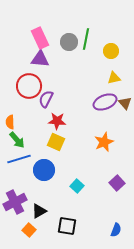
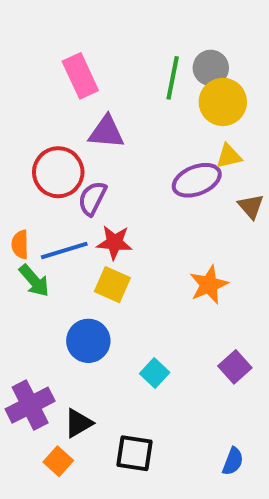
gray circle: (69, 42) -> (211, 68), moved
yellow circle: (111, 51) -> (223, 102), size x1.5
purple triangle: (40, 59) -> (106, 132), moved
purple ellipse: (105, 102) -> (197, 180), moved
blue line: (19, 159) -> (64, 251), moved

